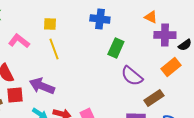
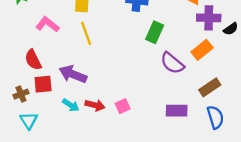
orange rectangle: (171, 67) -> (202, 50), moved
brown rectangle: (154, 98) -> (210, 87), moved

